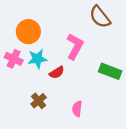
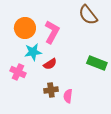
pink L-shape: (75, 46) -> (52, 32), moved
pink cross: (14, 59) -> (18, 72), moved
brown cross: (39, 101) -> (51, 90), moved, turned 32

